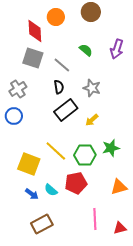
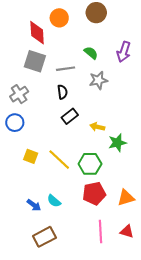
gray line: (62, 65) -> (66, 69), turned -48
gray star: (92, 88) -> (98, 80), moved, turned -30
black rectangle: (66, 110) -> (70, 116), size x0.7
yellow arrow: (92, 120) -> (97, 127), turned 56
green star: (111, 148) -> (117, 143), moved
yellow square: (29, 164) -> (31, 156), moved, size x0.6
red pentagon: (76, 183) -> (94, 193), moved
red triangle: (120, 228) -> (127, 232), moved, turned 32

